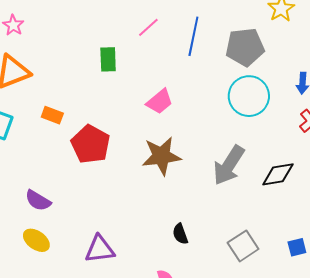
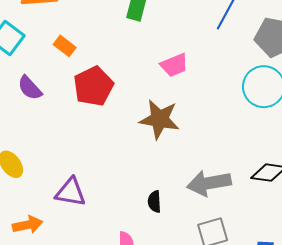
gray arrow: (229, 165) -> (209, 183), moved, turned 30
purple semicircle: (38, 201) -> (30, 88), moved

